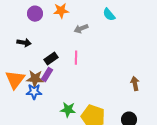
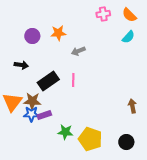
cyan semicircle: (109, 15) -> (128, 37), moved, turned -96
black rectangle: (51, 59) -> (48, 81), size x1.5
purple rectangle: (47, 75) -> (44, 115), moved, turned 40

